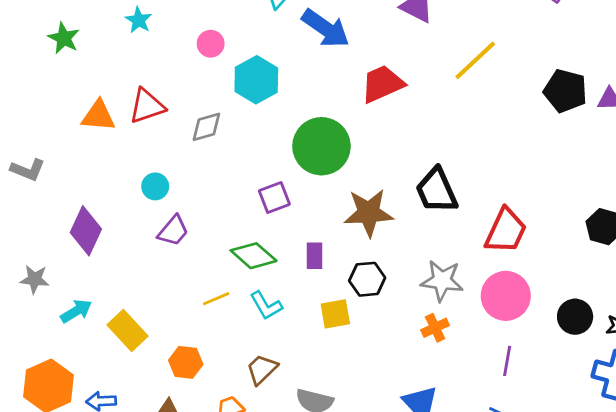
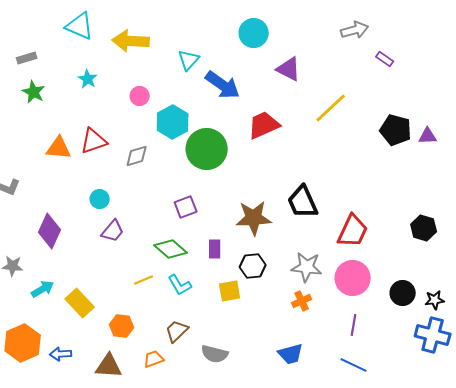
green circle: (321, 146) -> (207, 149), moved

